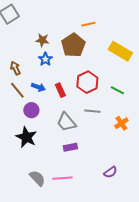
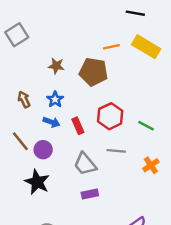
brown pentagon: (73, 45) -> (93, 72), turned -30
yellow rectangle: (120, 51) -> (146, 47), moved
blue star: (45, 59) -> (55, 99), moved
brown line: (17, 90) -> (20, 141), moved

